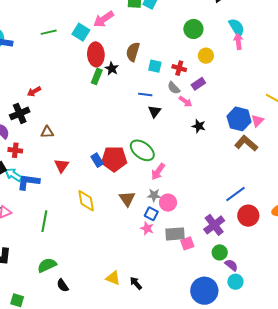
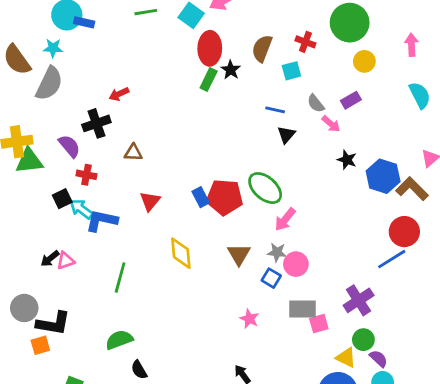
cyan semicircle: (237, 28) -> (420, 95), moved
green circle: (193, 29) -> (350, 23), size x1.4
cyan square: (155, 66) -> (291, 71), turned -32
red cross: (179, 68) -> (305, 42), moved
blue hexagon: (239, 119) -> (383, 176), moved
red circle: (248, 216) -> (404, 232), moved
pink star: (147, 228) -> (249, 319), moved
yellow triangle: (113, 278) -> (346, 357), moved

